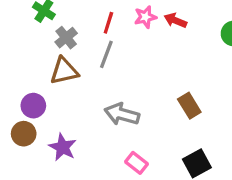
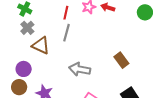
gray cross: (66, 38) -> (27, 28), moved
brown triangle: (64, 71) -> (41, 45), turned 42

